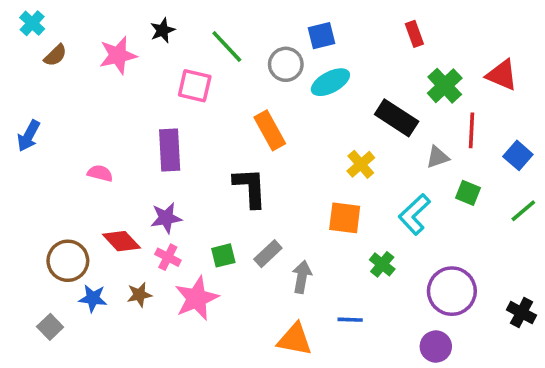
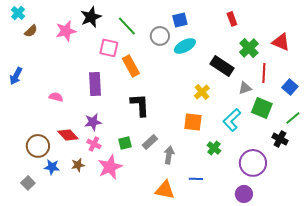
black star: (163, 30) -> (91, 17), size x1.5
orange rectangle: (270, 130) -> (131, 66), moved
green square: (468, 193) -> (262, 108), size x1.5
black cross: (522, 313) -> (280, 139), moved

